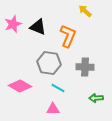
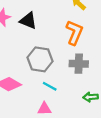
orange L-shape: (68, 36) -> (74, 33), moved

